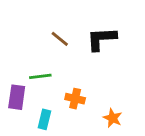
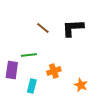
orange cross: (75, 99) -> (54, 71), turned -32

